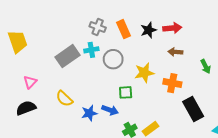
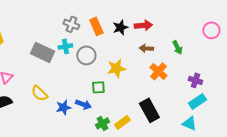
gray rectangle: (67, 56) -> (42, 52), turned 60
green arrow: (206, 66) -> (177, 47), moved
orange cross: (172, 83) -> (158, 71), moved, turned 30
black rectangle: (193, 109) -> (149, 110), moved

